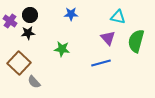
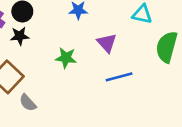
purple triangle: (108, 38) -> (107, 43), moved

